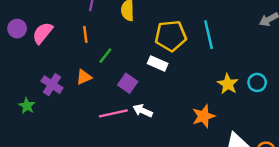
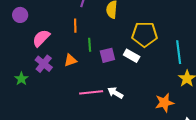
pink semicircle: (43, 33) -> (41, 38), moved
cyan line: (209, 35) -> (179, 52), moved
green line: (105, 56) -> (90, 45), turned -48
purple square: (128, 83) -> (107, 55), moved, turned 35

